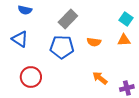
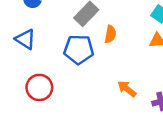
orange semicircle: (94, 42) -> (110, 34), moved, turned -88

